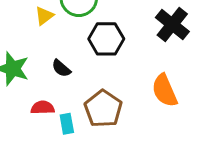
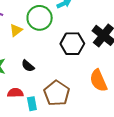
black hexagon: (106, 39) -> (72, 44), moved

